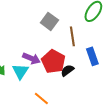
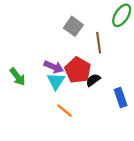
blue rectangle: (92, 56) -> (121, 98), moved
cyan triangle: (20, 71) -> (56, 81), moved

